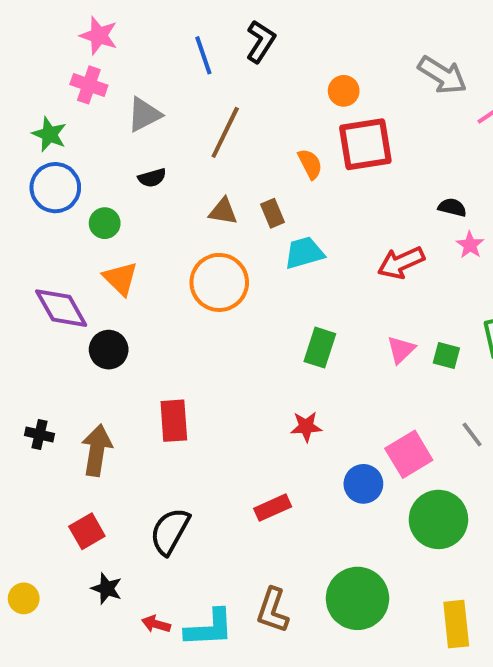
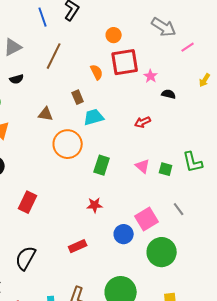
brown triangle: (223, 211) -> (46, 114), moved
pink star: (470, 245) -> (151, 76), moved
red arrow: (401, 263) -> (143, 122), size x0.7
orange circle: (219, 282) -> (68, 144), moved
pink triangle: (401, 350) -> (143, 166), turned -35
red rectangle: (174, 421) -> (28, 202), turned 30

